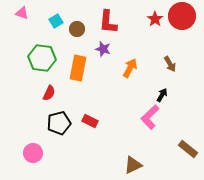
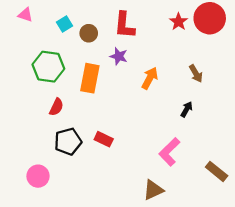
pink L-shape: (150, 117) -> (169, 152), moved

